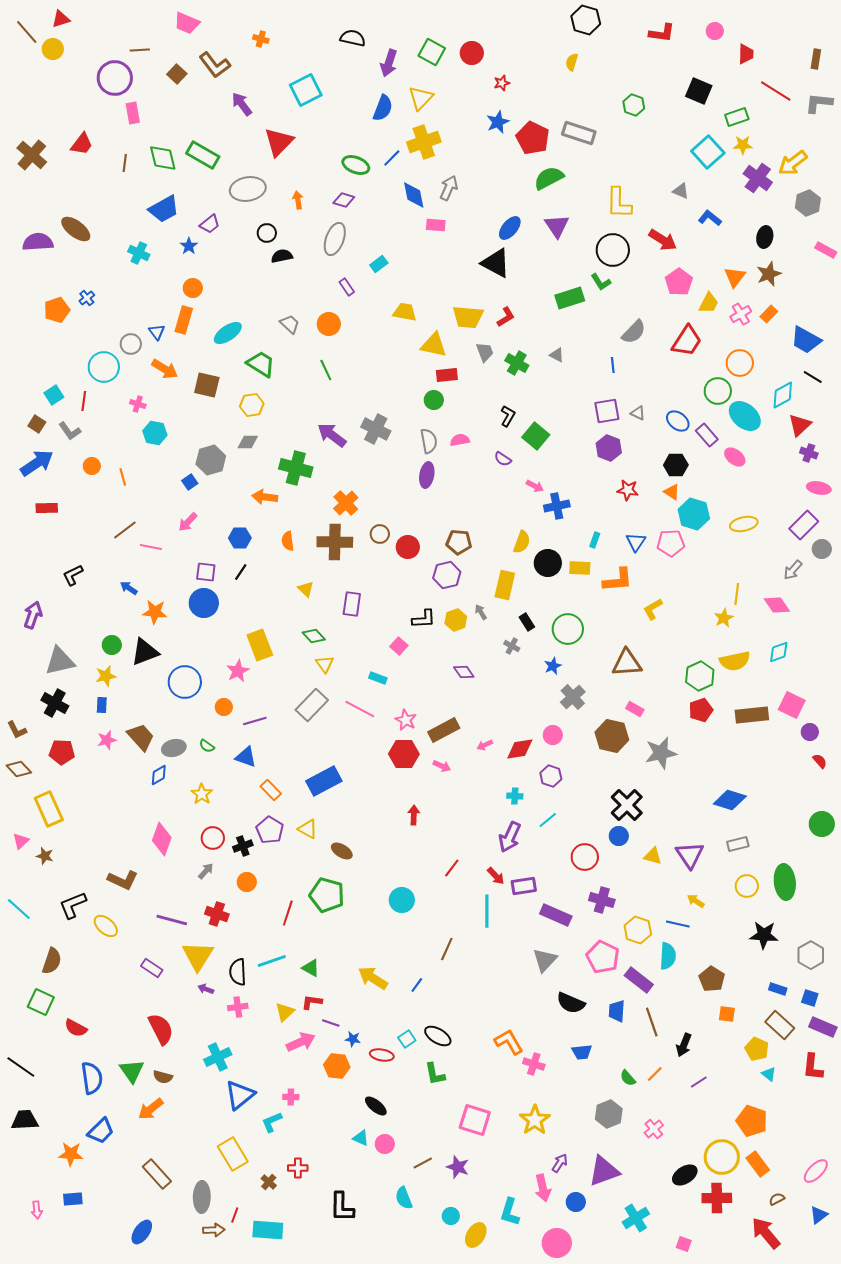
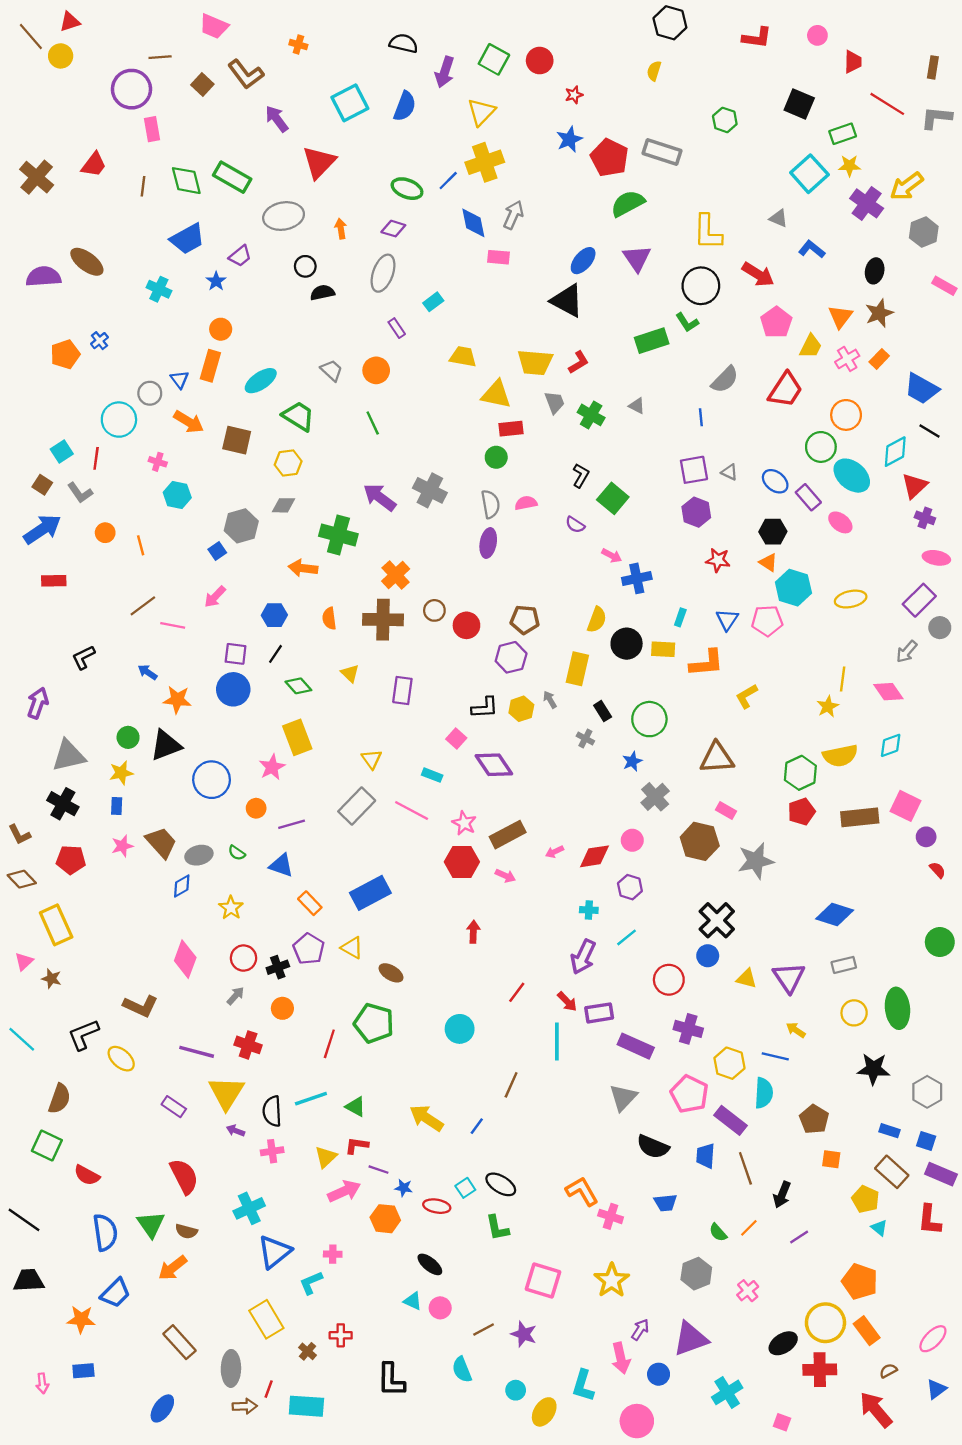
blue semicircle: (383, 108) -> (405, 106), moved
green diamond: (314, 636) -> (298, 686), moved
purple diamond: (464, 672) -> (494, 765), moved, size x1.6

